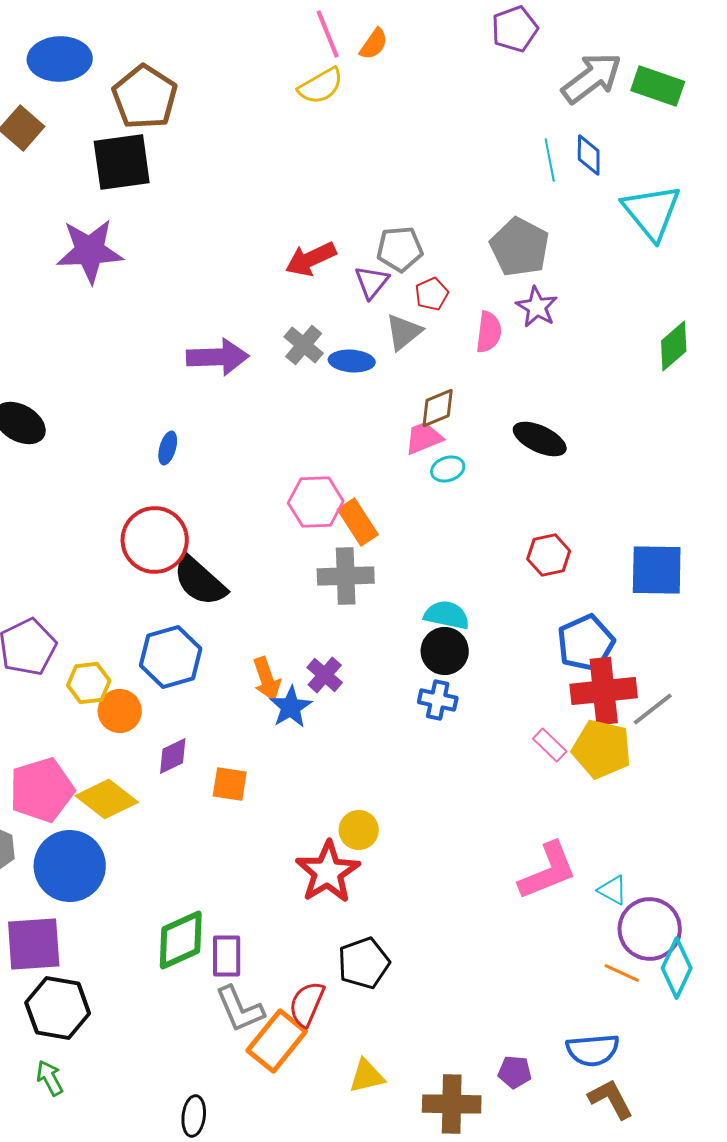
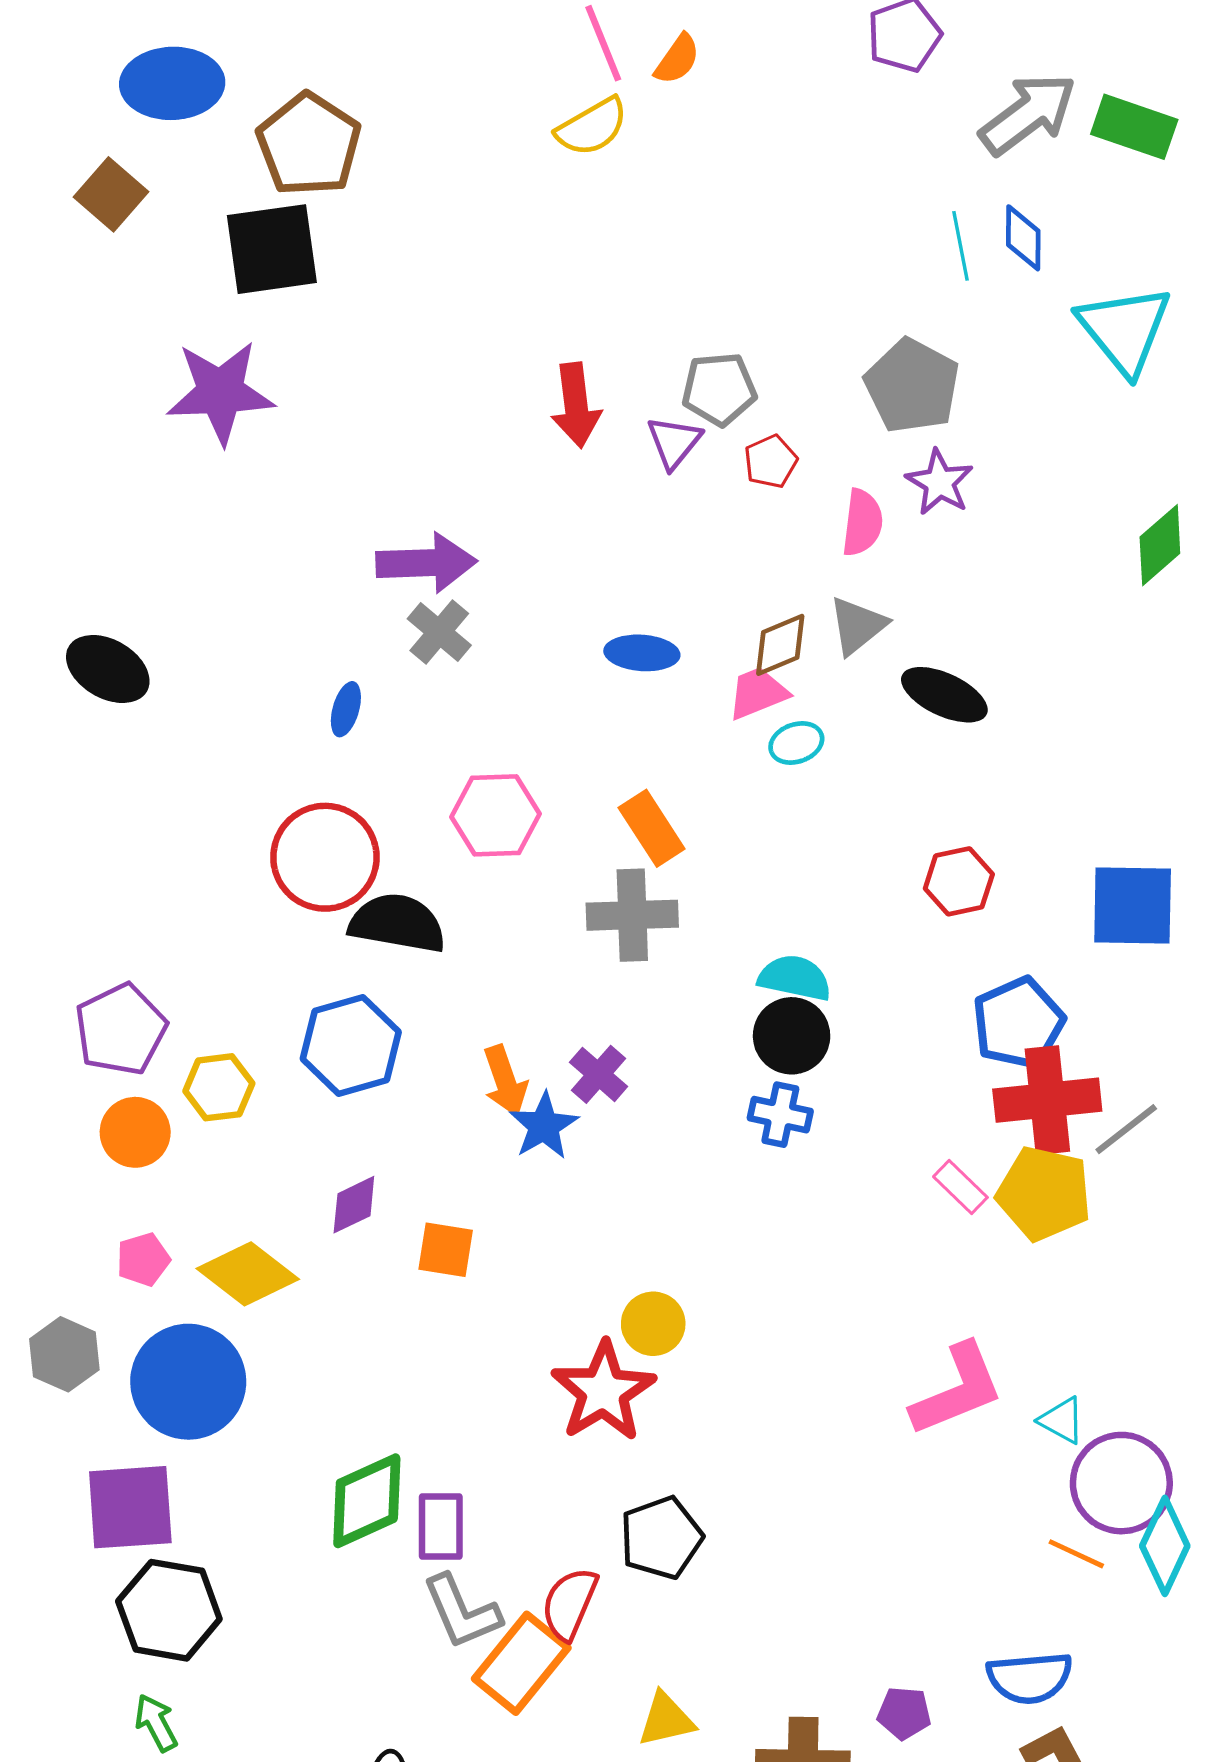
red arrow: (311, 259) -> (576, 405), turned -72
gray triangle: (404, 332) -> (857, 626), moved
gray cross: (304, 345) -> (439, 632), moved
blue ellipse: (352, 361) -> (642, 653), moved
pink hexagon: (316, 502) -> (496, 815), moved
black semicircle: (200, 581) -> (397, 923), turned 148
orange circle: (120, 711) -> (135, 1132), moved
pink pentagon: (42, 790) -> (143, 1259), size x0.5

